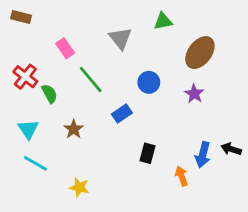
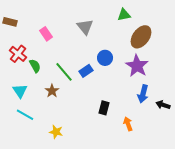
brown rectangle: (21, 17) -> (10, 22), moved
green triangle: (163, 21) -> (124, 15), moved
green line: (91, 79) -> (64, 72), moved
purple star: (194, 94) -> (137, 66), size x1.6
blue rectangle: (122, 114) -> (86, 71), moved
blue arrow: (203, 155) -> (143, 94), moved

